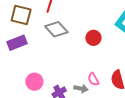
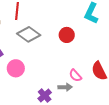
pink circle: (34, 82) -> (16, 68), moved

